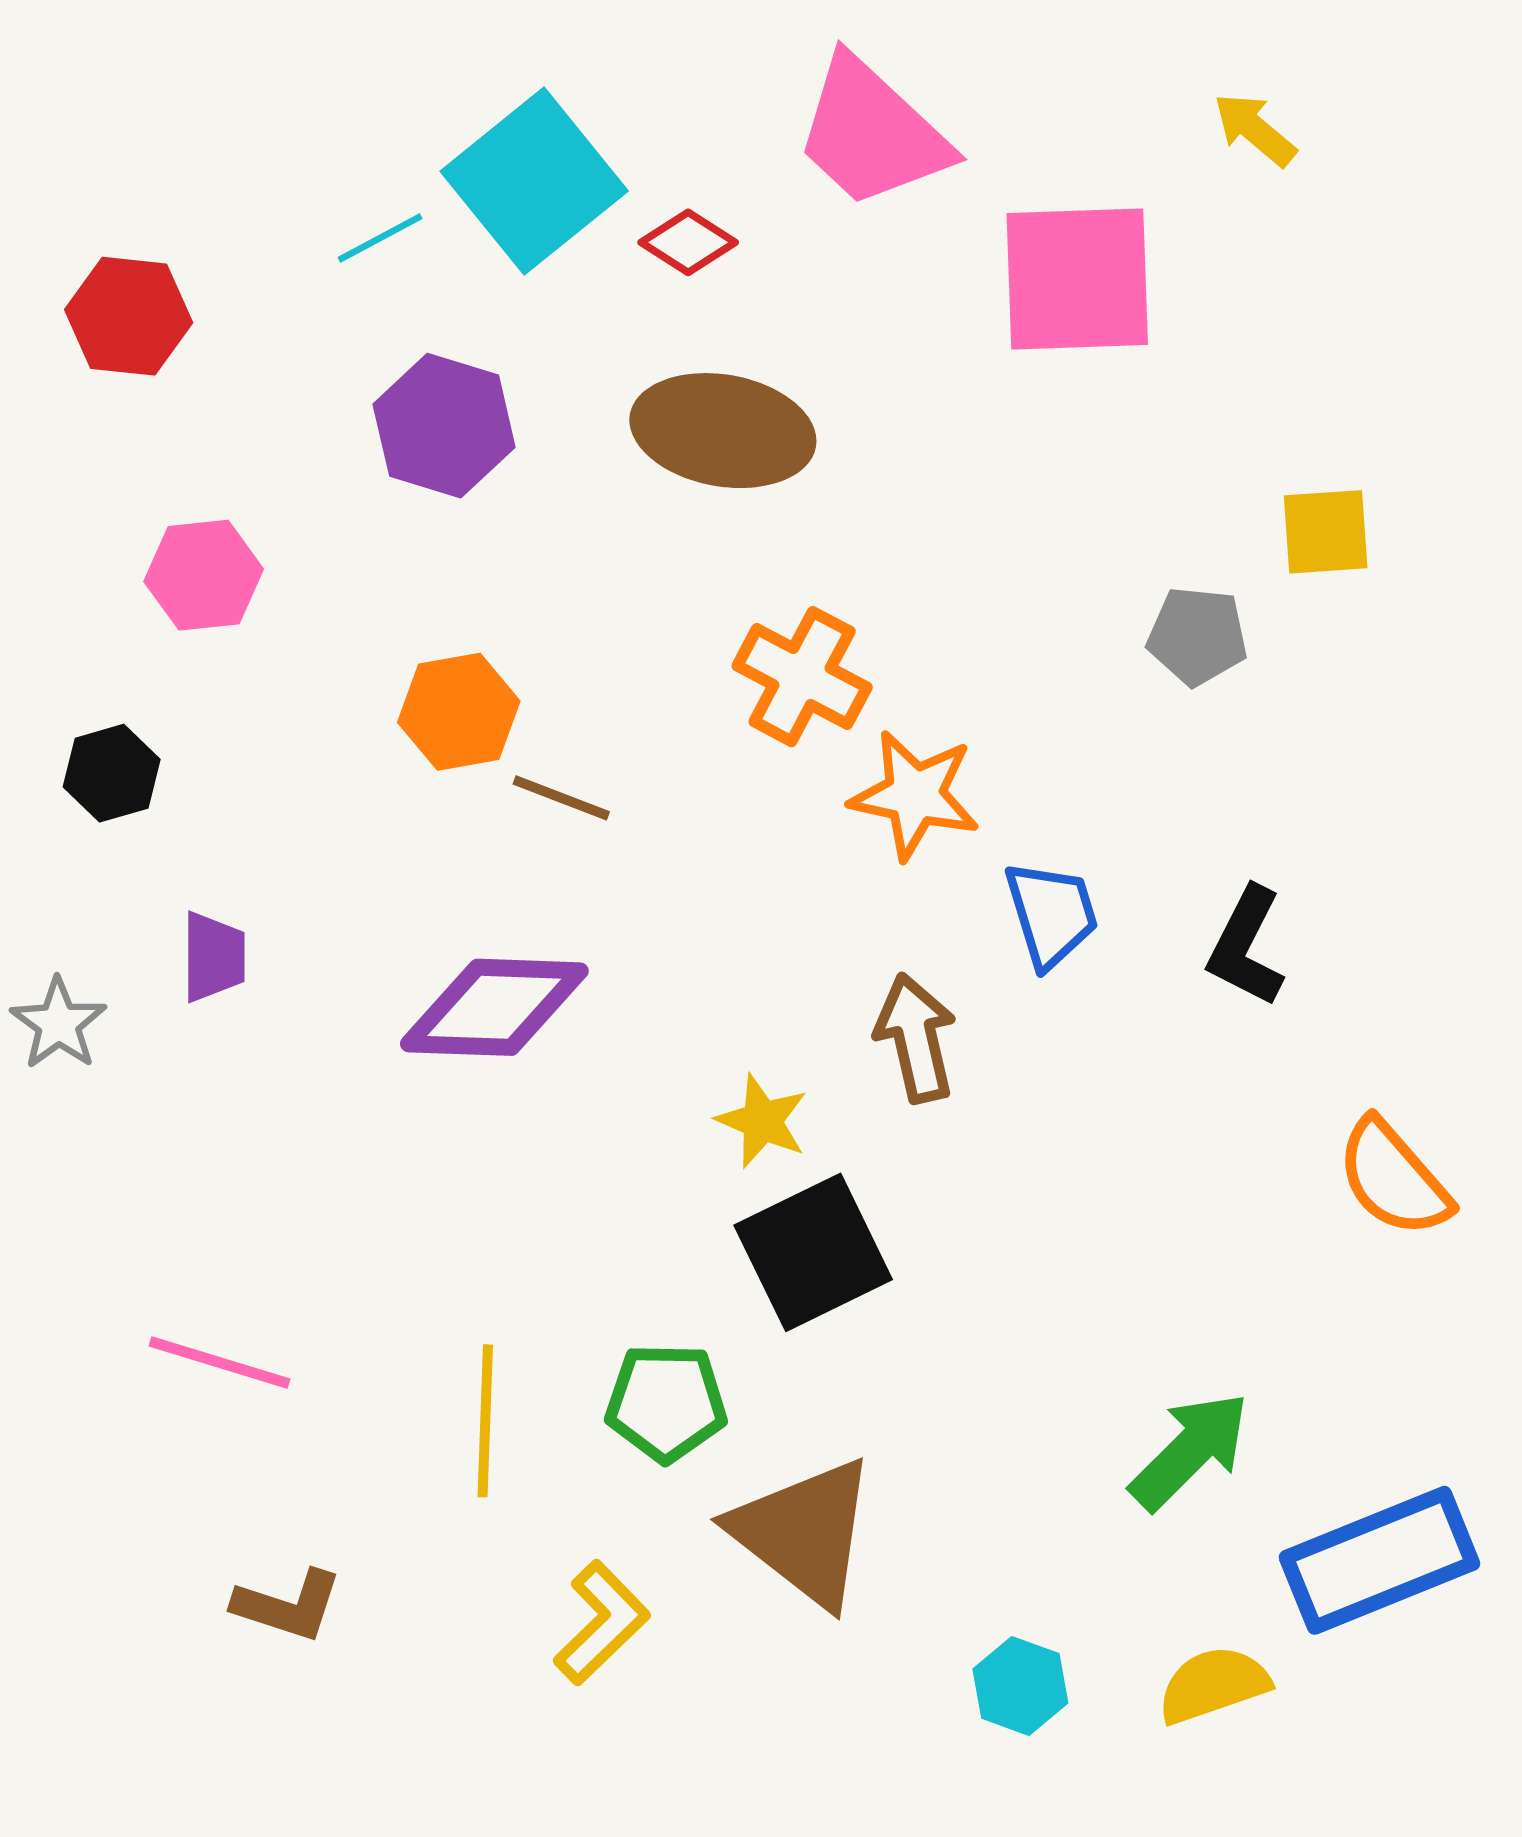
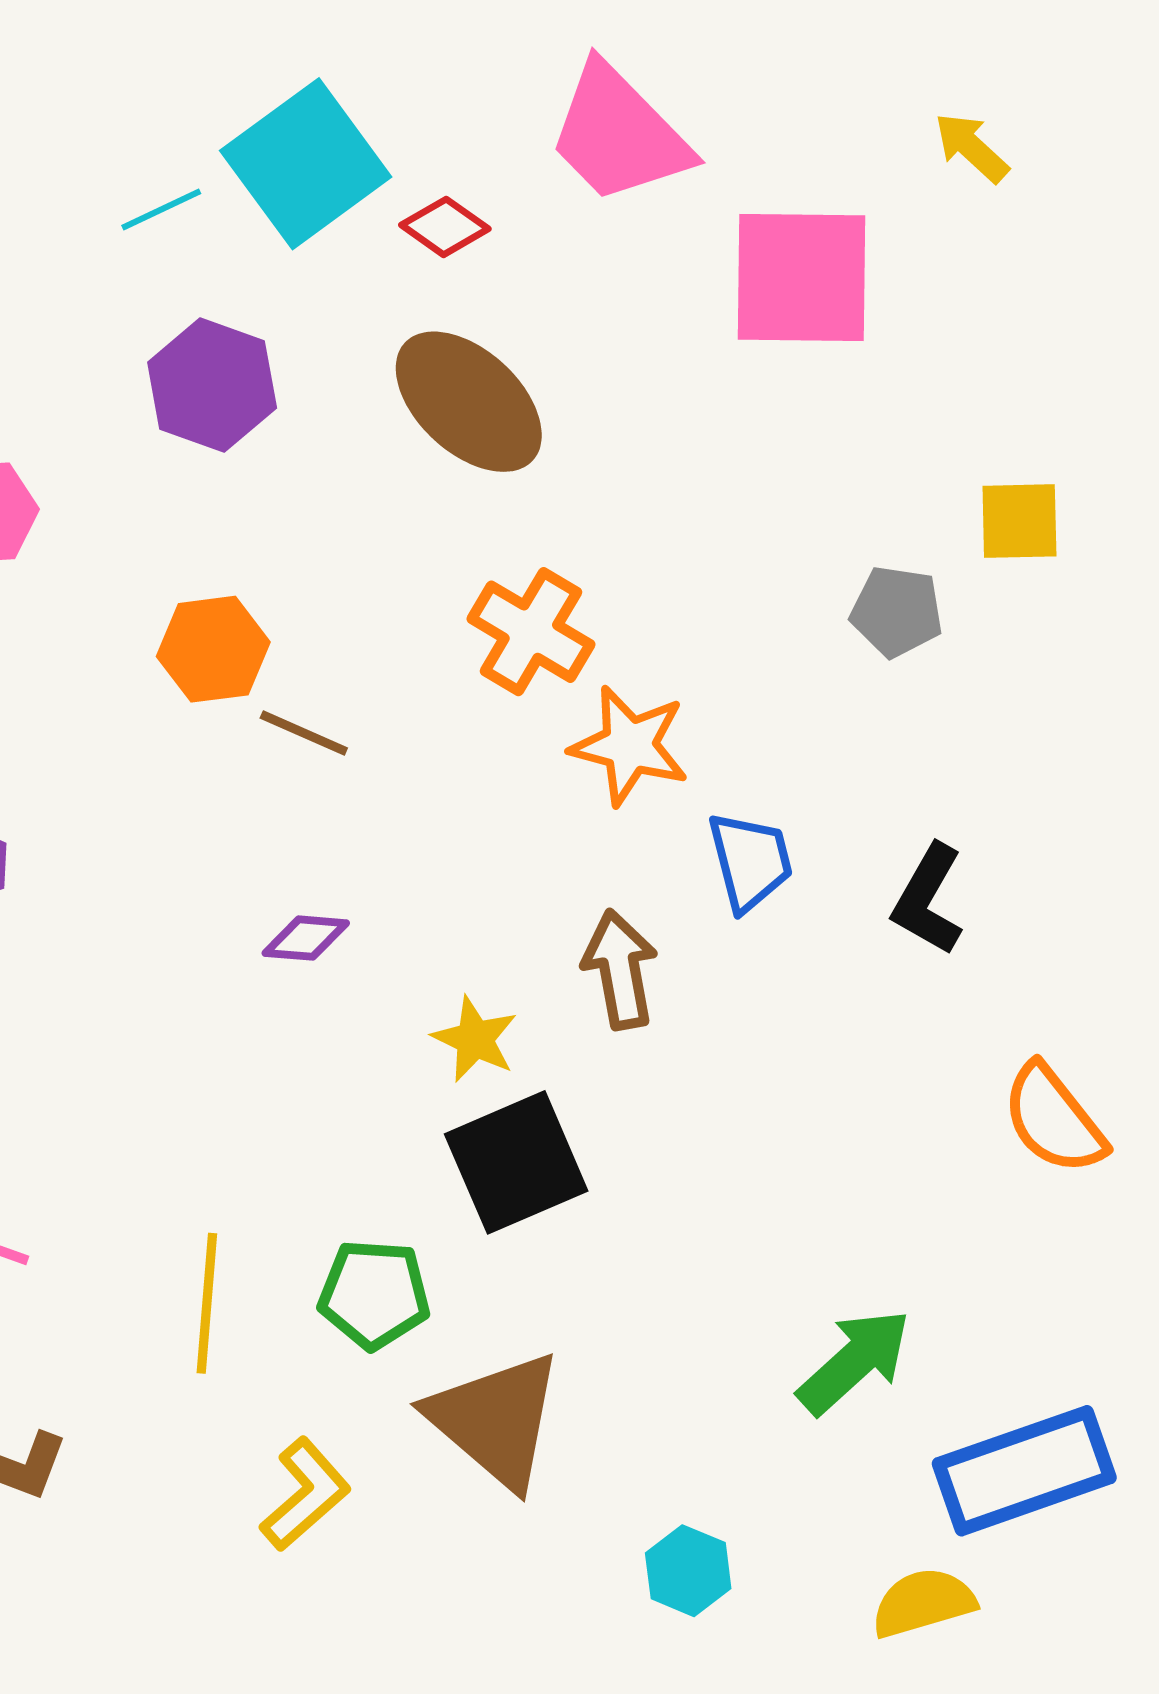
brown ellipse: (723, 431) -> (469, 402), turned 30
purple diamond: (494, 1007) -> (306, 938), moved, size x0.5
yellow semicircle: (1213, 1685) -> (923, 1603), moved

